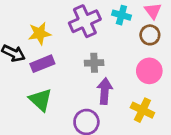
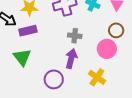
brown circle: (150, 35) -> (116, 30), moved
gray cross: (94, 63) -> (75, 36), moved

